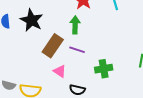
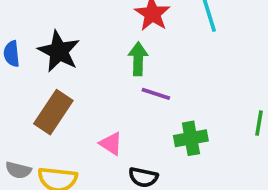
brown rectangle: (53, 46) -> (53, 112), moved
purple line: (77, 50) -> (156, 94), moved

